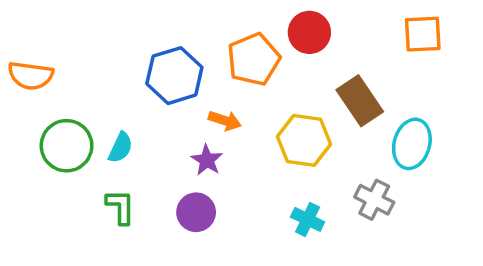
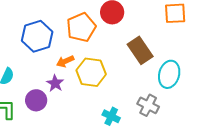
orange arrow: (225, 121) -> (65, 61), turned 138
yellow hexagon: (304, 140) -> (91, 72), moved
purple circle: (196, 212) -> (36, 100), moved

